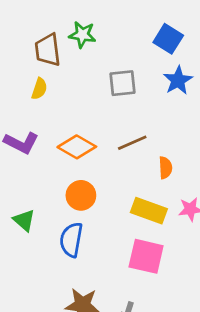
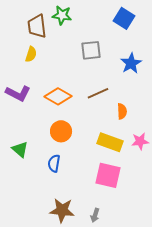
blue star: (178, 80) -> (131, 63), moved
blue semicircle: (71, 240) -> (54, 163), size x0.7

